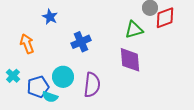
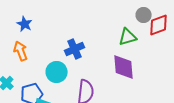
blue star: (50, 17) -> (25, 24), moved
cyan circle: (63, 77) -> (57, 72), moved

